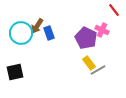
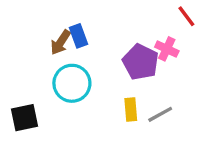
cyan circle: (21, 33) -> (72, 83), moved
blue rectangle: (49, 33) -> (78, 36), moved
yellow rectangle: (89, 63) -> (131, 109), moved, turned 32

